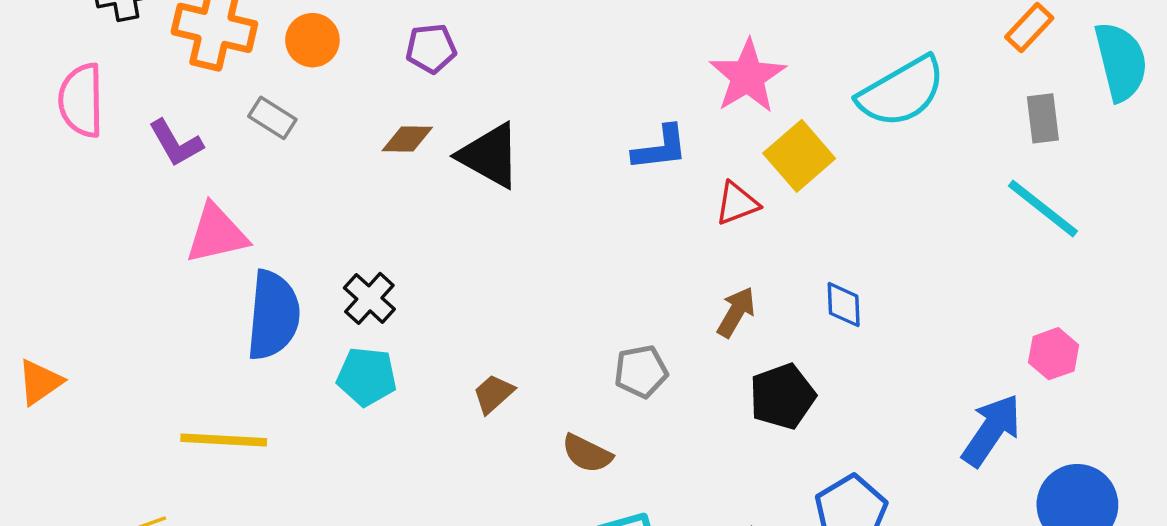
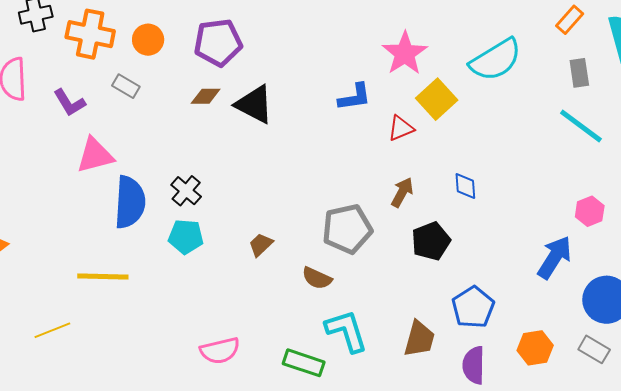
purple pentagon: (431, 48) -> (218, 42), size x1.6
gray pentagon: (641, 371) -> (347, 229), size x1.6

